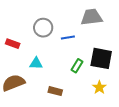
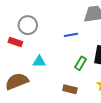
gray circle: (43, 28) -> (28, 25), moved
brown rectangle: (55, 91) -> (70, 89), moved

